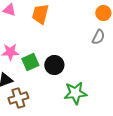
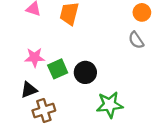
gray semicircle: (98, 37) -> (136, 40), turned 119

